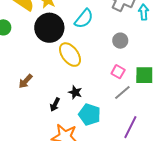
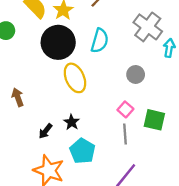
cyan semicircle: (84, 19) -> (100, 41), turned -35
brown arrow: (25, 81) -> (18, 97), turned 105
gray line: (122, 93) -> (125, 134), turned -66

